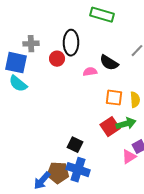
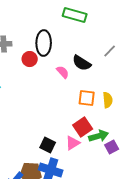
pink semicircle: (90, 72) -> (63, 72), turned 56
green arrow: (126, 124) -> (99, 136), moved
pink triangle: (129, 157) -> (73, 143), moved

